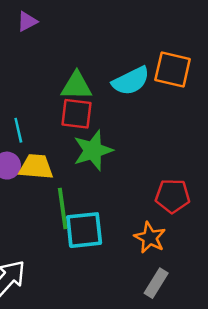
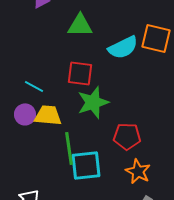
green triangle: (76, 86) -> (80, 25), moved
cyan line: (18, 130) -> (34, 86), turned -48
red pentagon: (173, 196) -> (127, 136), moved

